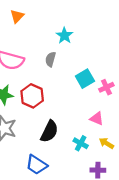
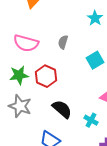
cyan star: (64, 36) -> (95, 18), moved
black semicircle: (49, 131) -> (62, 109), turned -75

